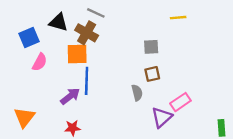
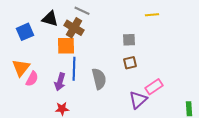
pink semicircle: (40, 62) -> (32, 79), moved
gray semicircle: (137, 93) -> (99, 79), moved, size x1.5
purple arrow: (70, 96) -> (60, 82), turned 144
orange triangle: (24, 117) -> (21, 68), moved

